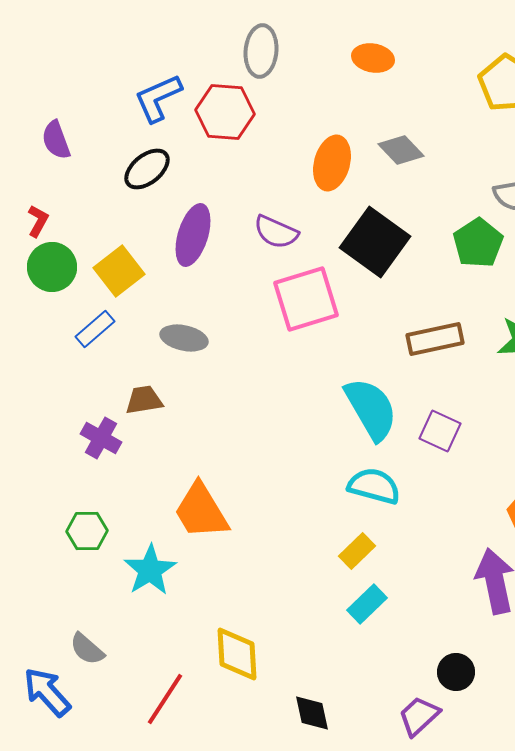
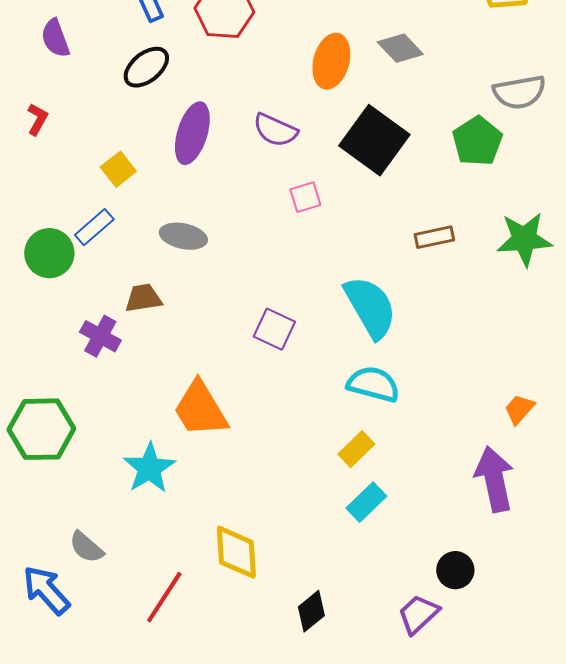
green circle: (52, 267) -> (49, 253), moved
yellow square: (119, 271) -> (118, 169), size x0.7
pink square: (306, 299) -> (305, 197), size x0.5
brown rectangle: (435, 339) -> (434, 237), size x0.7
purple square: (440, 431) -> (274, 329), moved
green hexagon: (87, 531) -> (41, 429), moved, size x1.6
black diamond: (312, 713) -> (311, 611), turned 63

